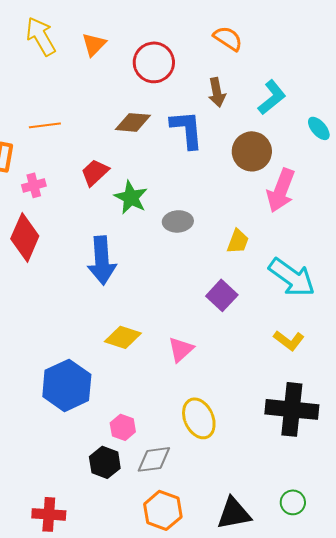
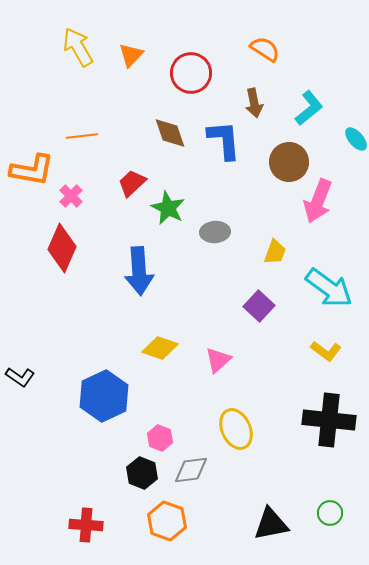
brown diamond: (133, 122) -> (170, 133), turned 66
pink cross: (34, 185) -> (71, 196), turned -30
orange hexagon: (163, 510) -> (167, 521), moved

